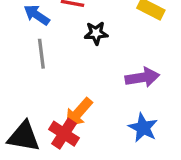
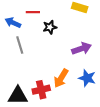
orange arrow: (79, 113) -> (61, 78), moved
red cross: (64, 134) -> (41, 90), turned -36

